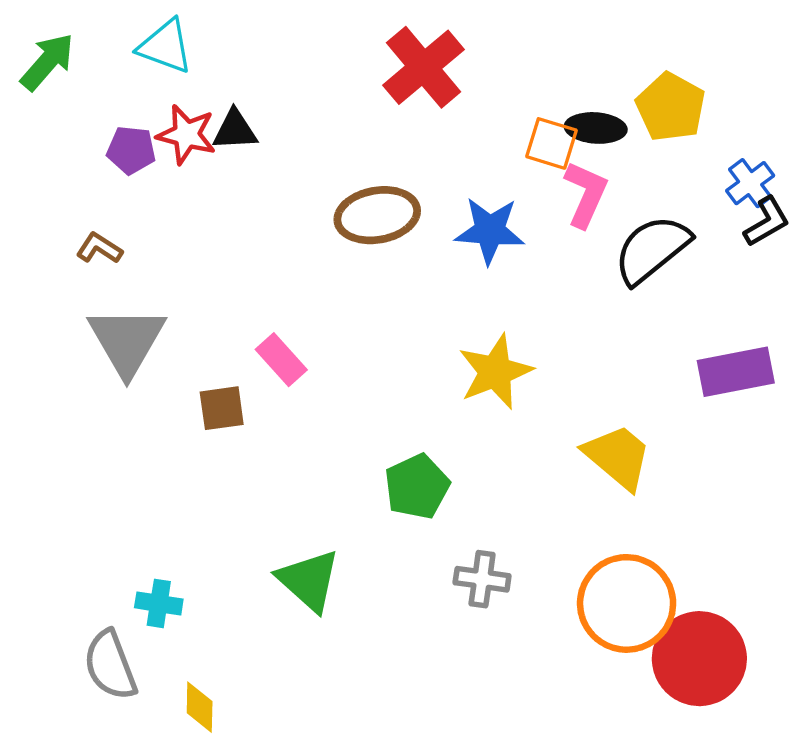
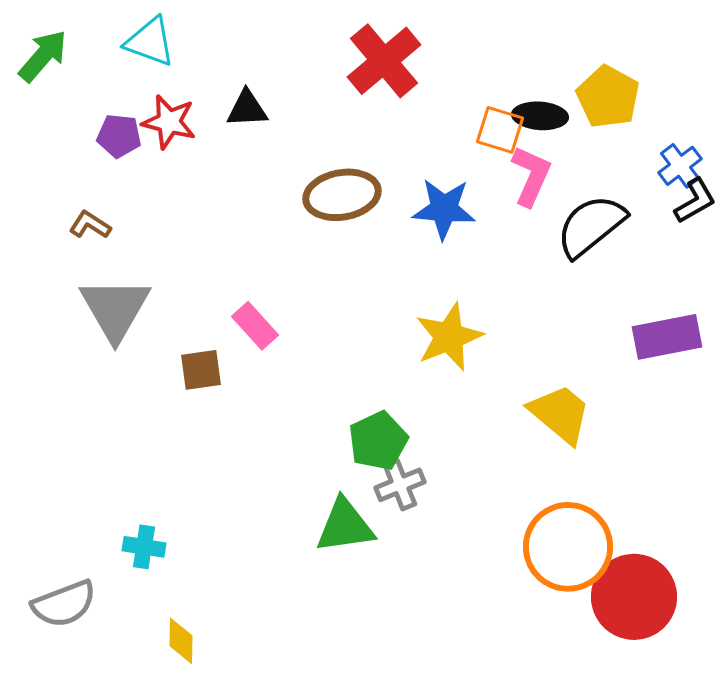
black triangle: (235, 130) -> (247, 109), moved
gray cross: (482, 579) -> (400, 485), moved, turned -30
green triangle: (309, 580) -> (345, 526), moved, turned -50
gray semicircle: (110, 665) -> (64, 604), moved, turned -90

